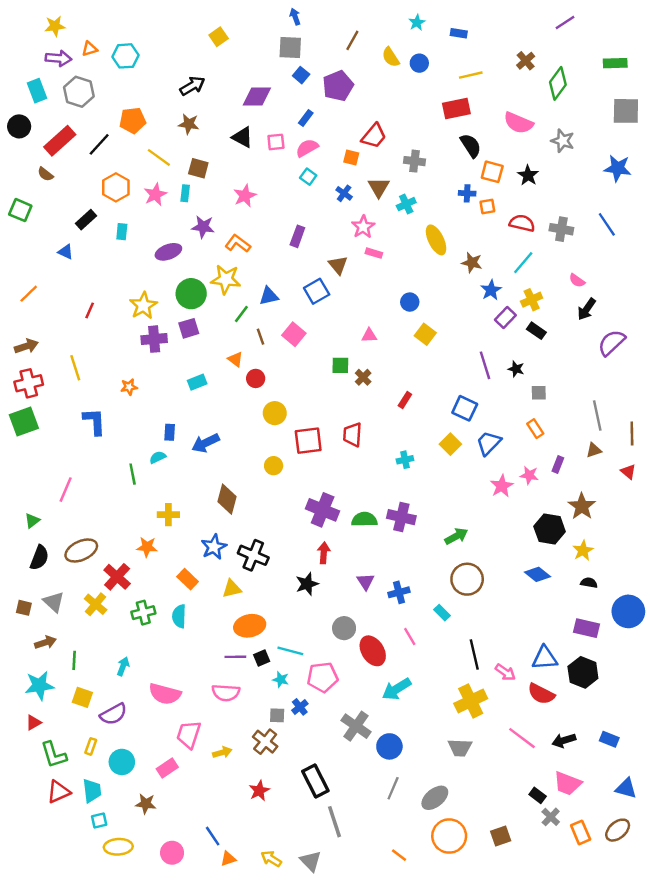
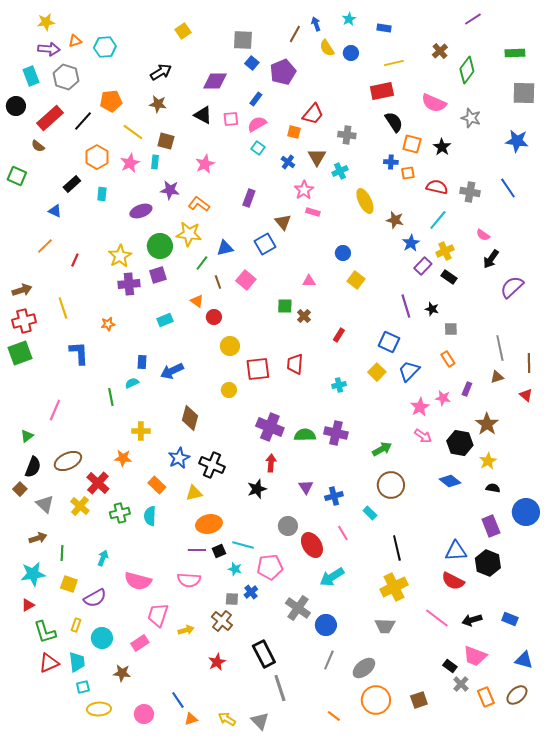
blue arrow: (295, 17) -> (316, 24), moved
orange line: (29, 294) -> (45, 246), moved
brown square: (24, 608) -> (20, 489), moved, turned 32
purple rectangle: (587, 628) -> (491, 526), turned 55
pink arrow: (505, 672) -> (423, 436), moved

